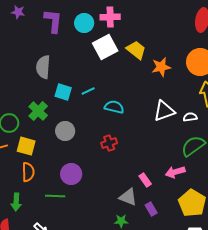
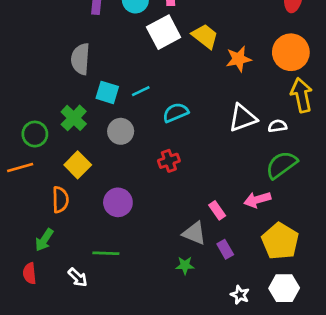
cyan semicircle: (114, 107) -> (176, 113), turned -36
gray circle: (65, 131) -> (121, 131), moved
yellow square: (26, 146) -> (78, 165), moved, turned 30
green line: (55, 196) -> (106, 253), moved
green arrow: (16, 202) -> (44, 240), turned 30

